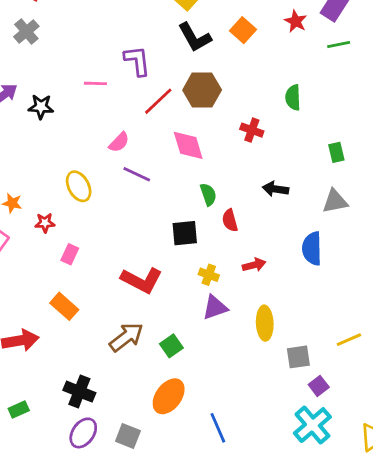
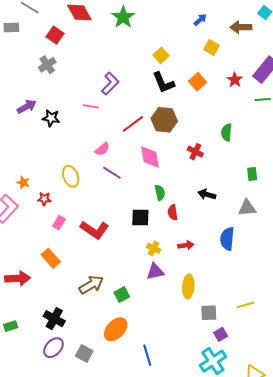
purple L-shape: (137, 61) -> (110, 83), moved, turned 45
red L-shape: (142, 280) -> (95, 230), moved

